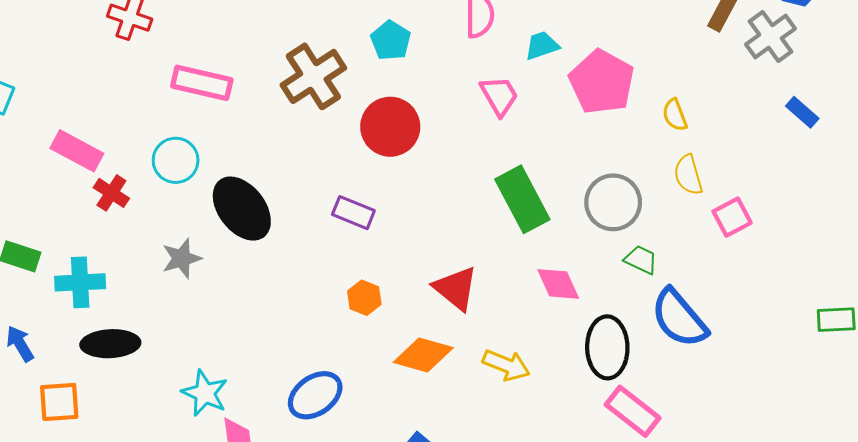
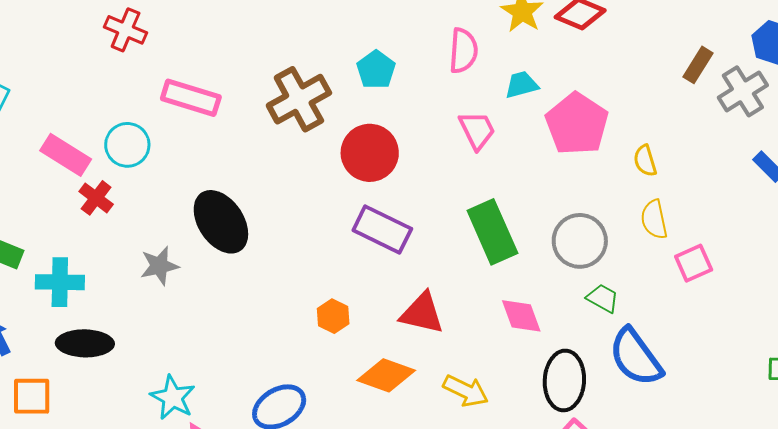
cyan circle: (176, 160) -> (127, 145), moved
purple rectangle: (353, 213) -> (382, 229), moved, size x1.4
red triangle: (456, 288) -> (422, 313), turned -30

